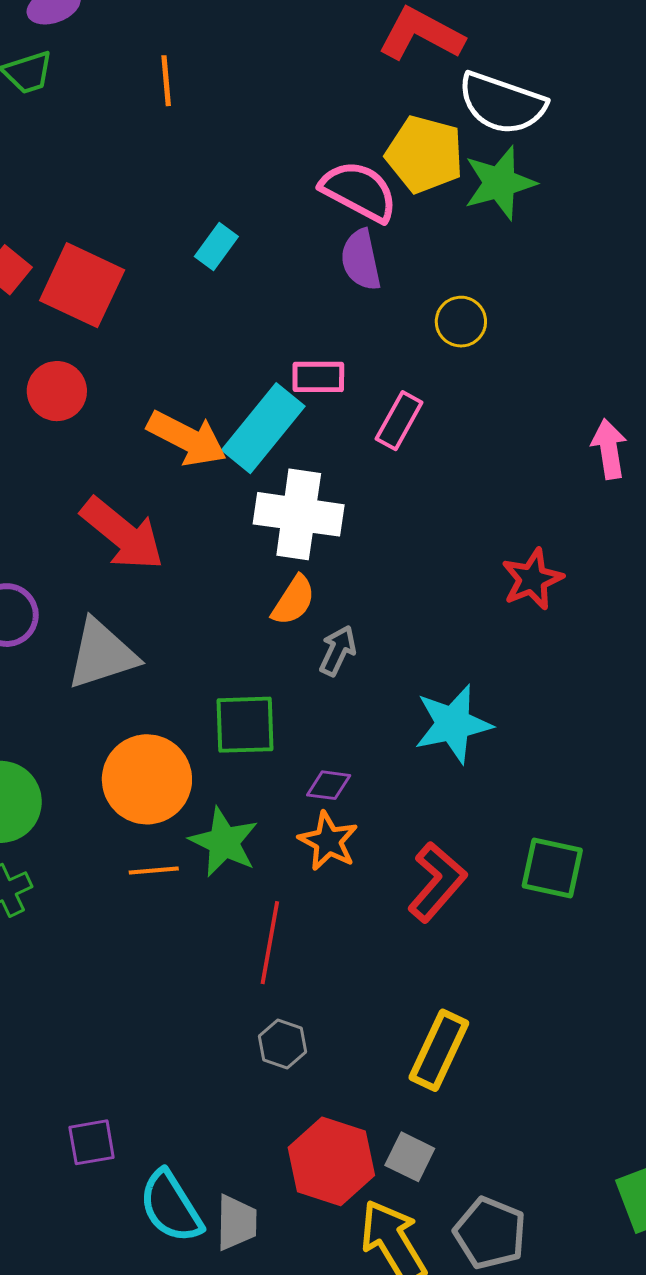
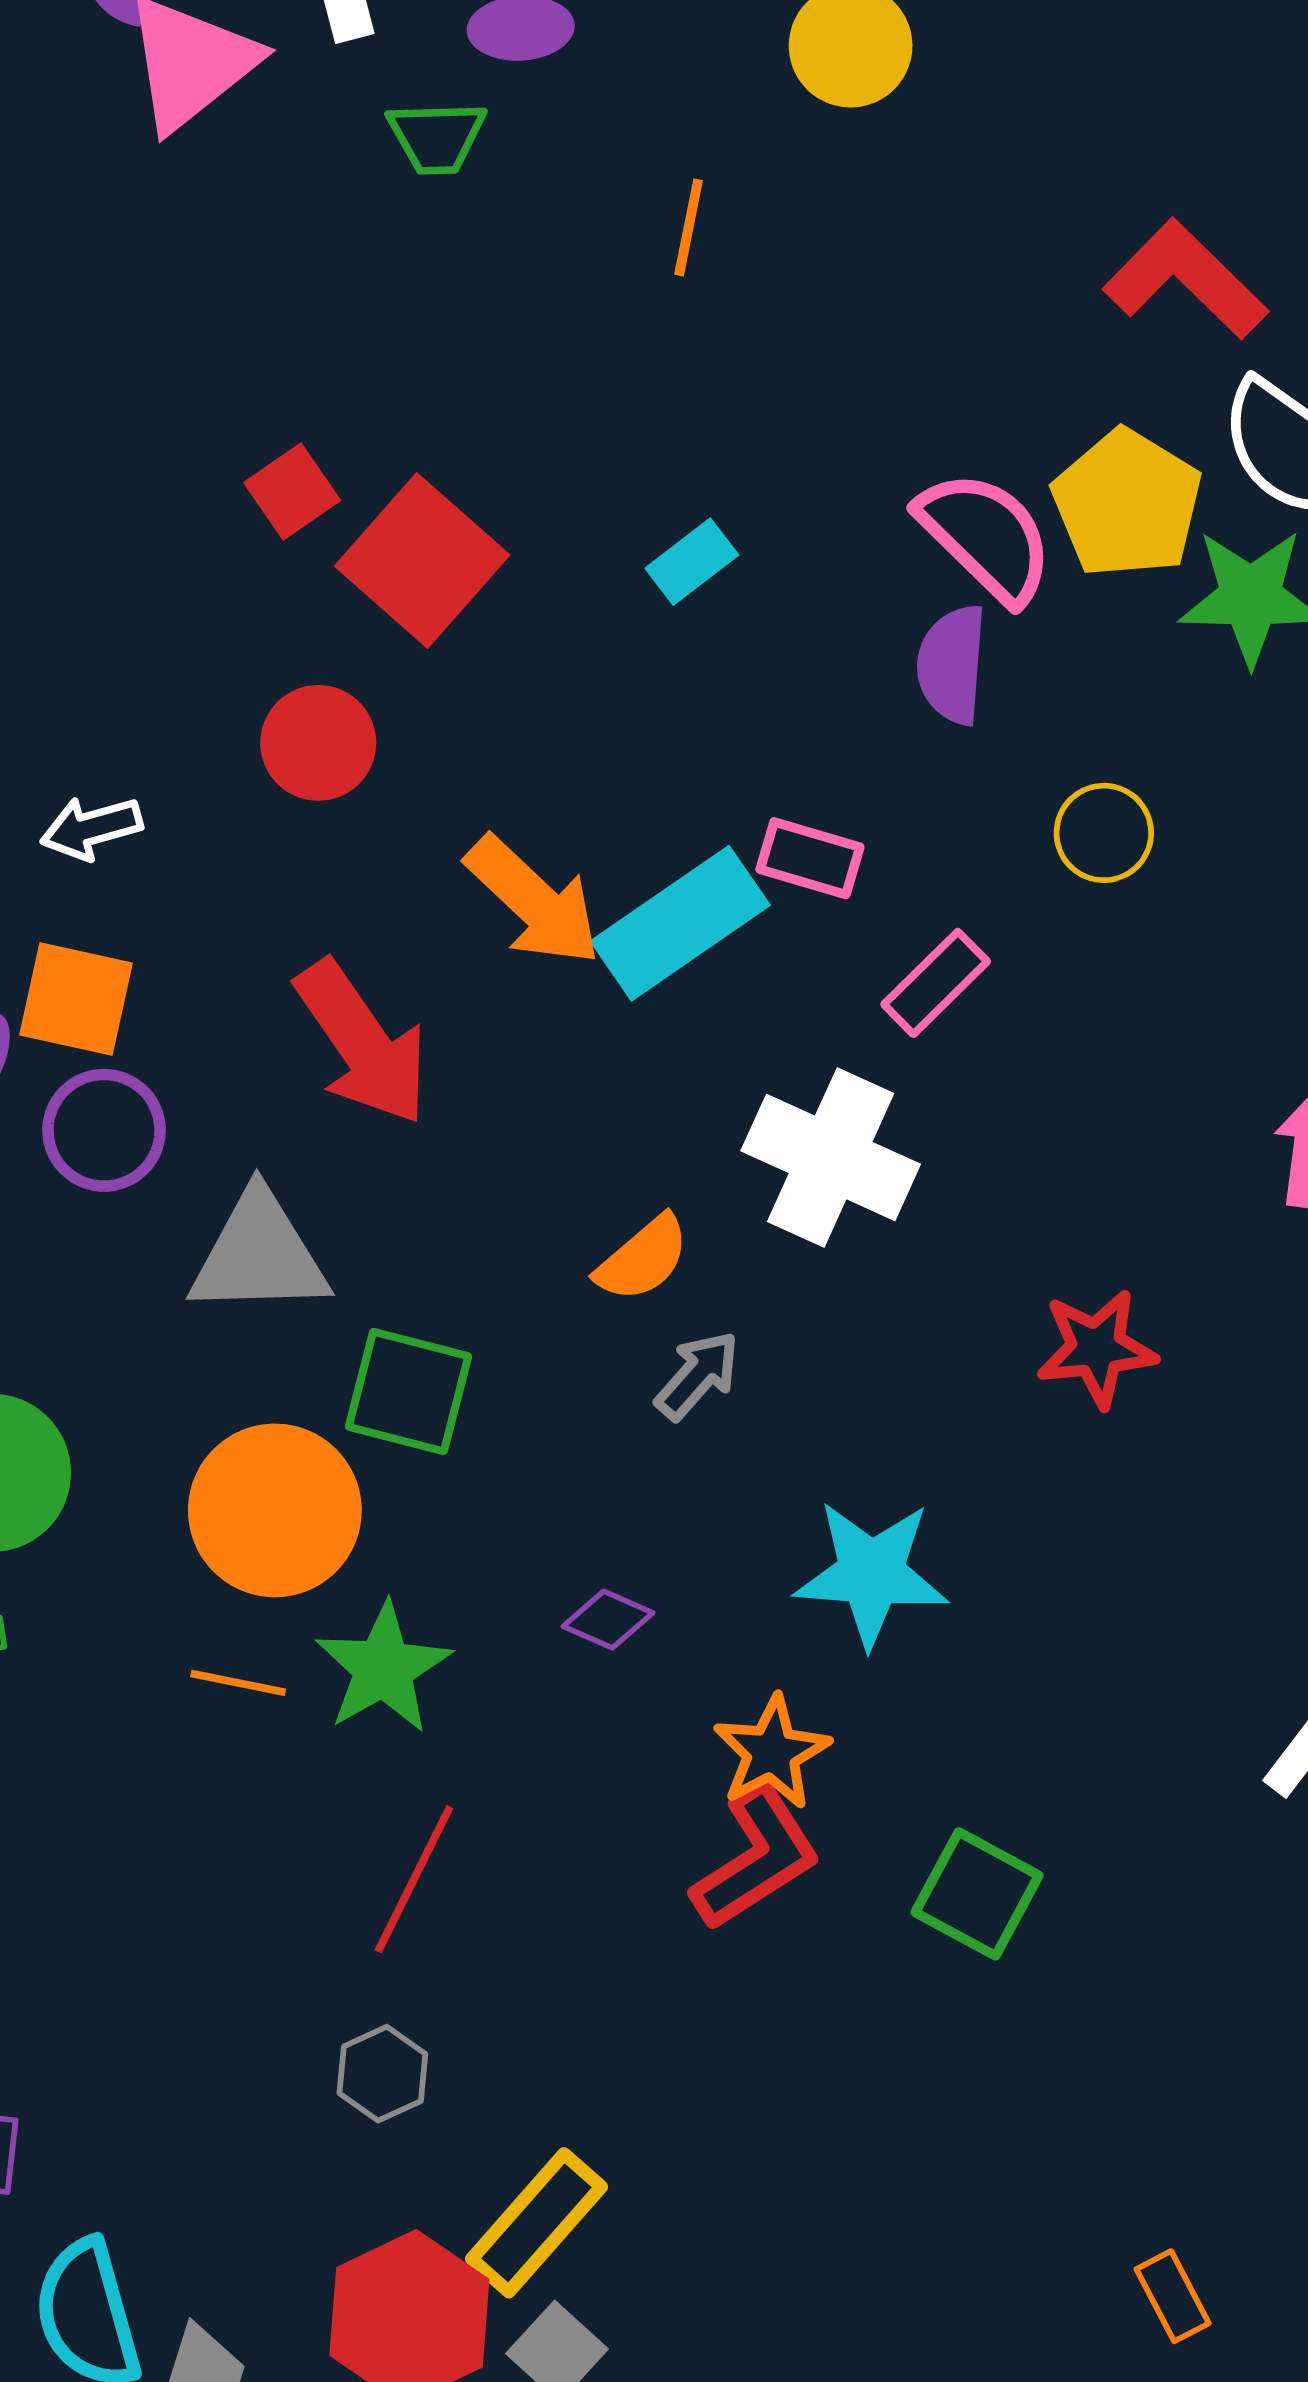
white cross: (299, 514) -> (831, 1157), moved
green square: (245, 725) -> (409, 1391), moved
orange star: (328, 841) -> (772, 1752), moved
yellow rectangle: (439, 1050) -> (536, 2223), moved

